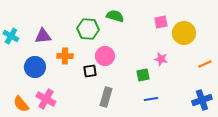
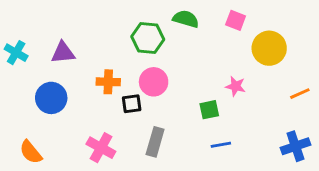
green semicircle: (115, 16) -> (186, 19), moved
pink square: (161, 22) -> (236, 20), moved, turned 32
green hexagon: (88, 29) -> (148, 38), moved
orange cross: (65, 56) -> (108, 82), moved
pink cross: (46, 99) -> (101, 148), moved

